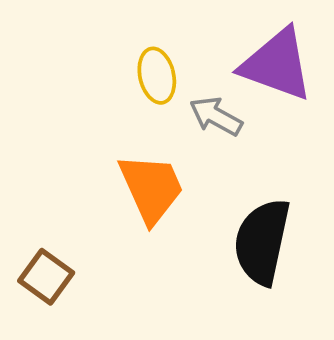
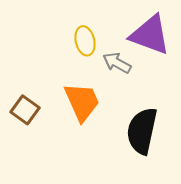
brown square: (46, 277) -> (25, 110), moved

